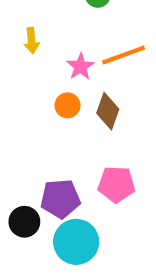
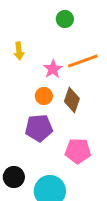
purple pentagon: (60, 199) -> (39, 128), moved

